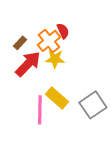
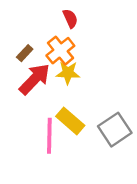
red semicircle: (63, 31) -> (70, 19), moved

